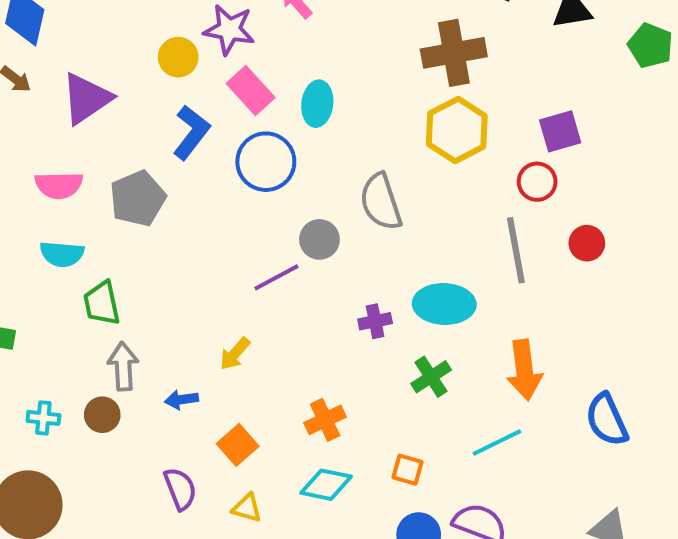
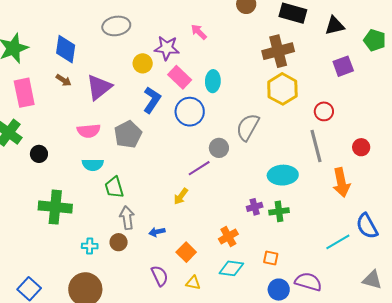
purple square: (560, 131) -> (343, 66), moved
gray semicircle: (381, 202) -> (248, 127), turned 52
red circle: (587, 243) -> (361, 147), moved
purple cross: (375, 321) -> (255, 207), moved
yellow arrow: (235, 354) -> (181, 196), moved
orange arrow: (524, 370) -> (341, 183), moved
green cross: (431, 377) -> (279, 211), turned 30
cyan line: (497, 443) -> (338, 242), moved

